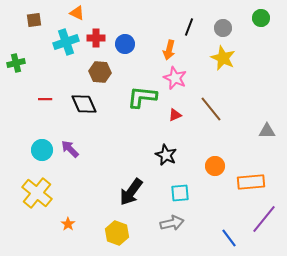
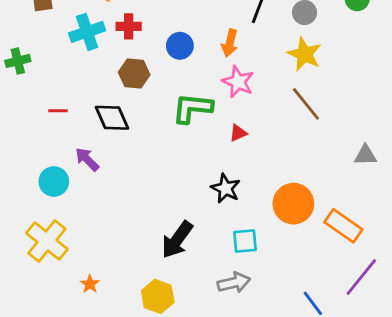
blue circle: (125, 44) -> (180, 46), moved
brown line: (211, 109) -> (306, 104), moved
purple arrow: (70, 149) -> (87, 159), moved
orange circle: (215, 166) -> (293, 204), size x1.5
orange rectangle: (251, 182) -> (343, 226), turned 40

